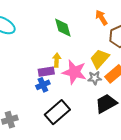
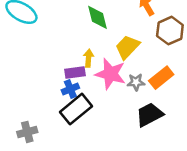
yellow trapezoid: (100, 59) -> (127, 47), moved
black rectangle: (57, 112) -> (76, 109), moved

